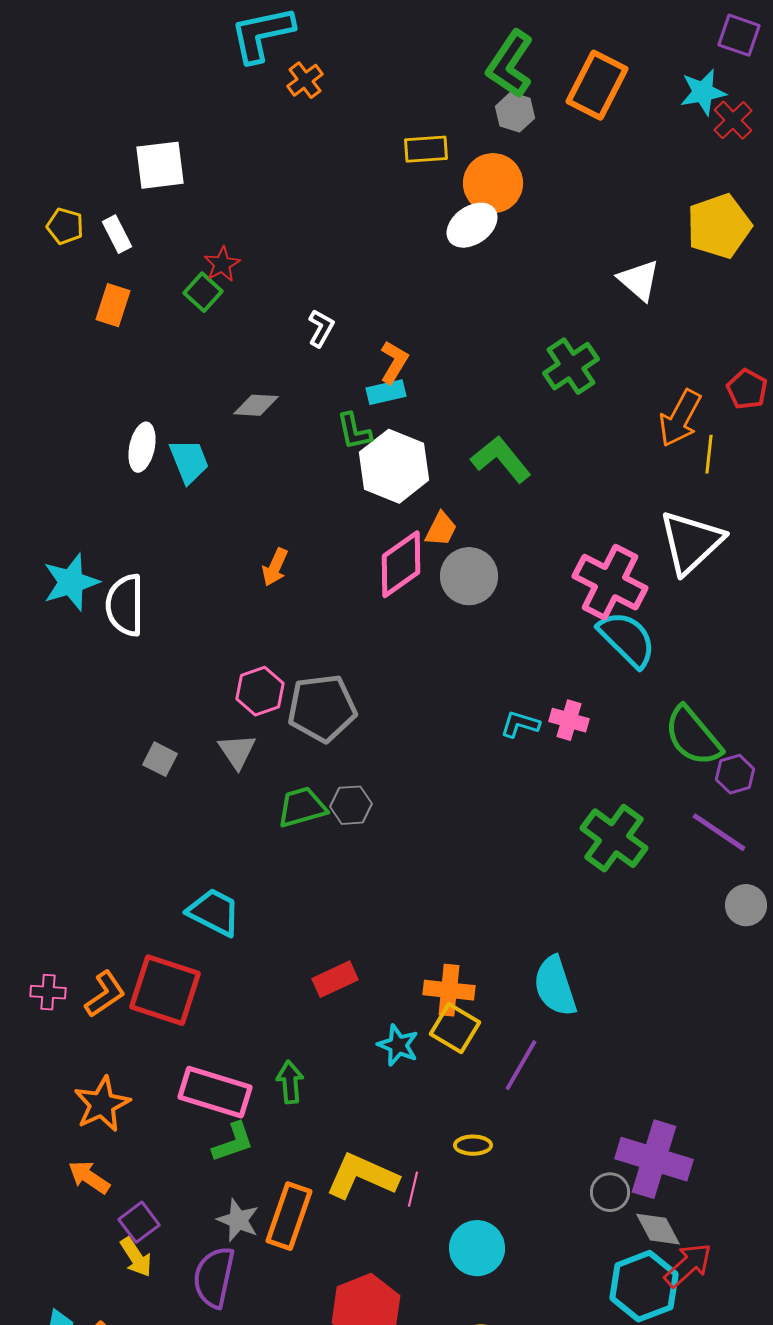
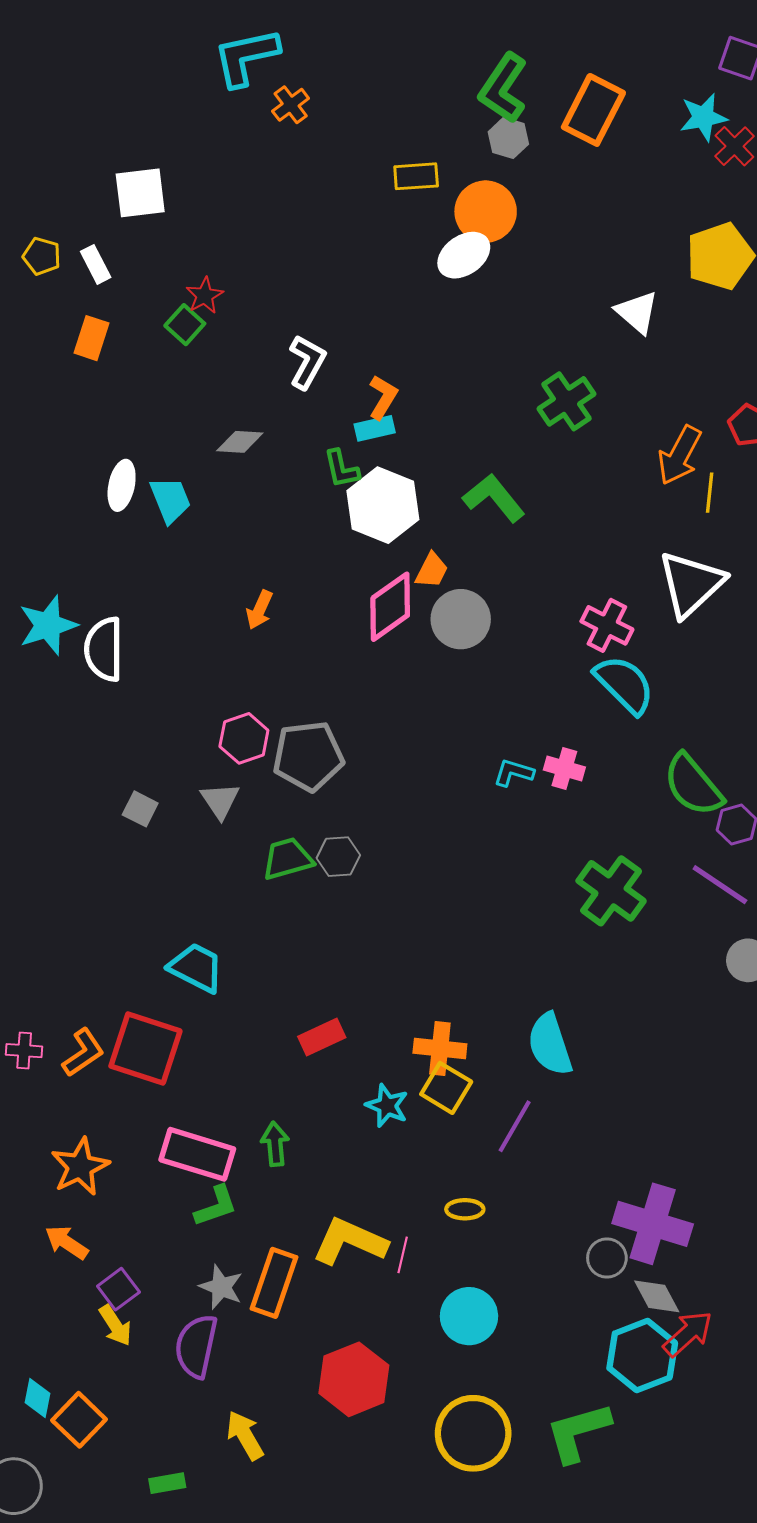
white L-shape: (321, 328) -> (307, 362), size x1.4
pink cross: (610, 582) -> (607, 625), size x0.7

